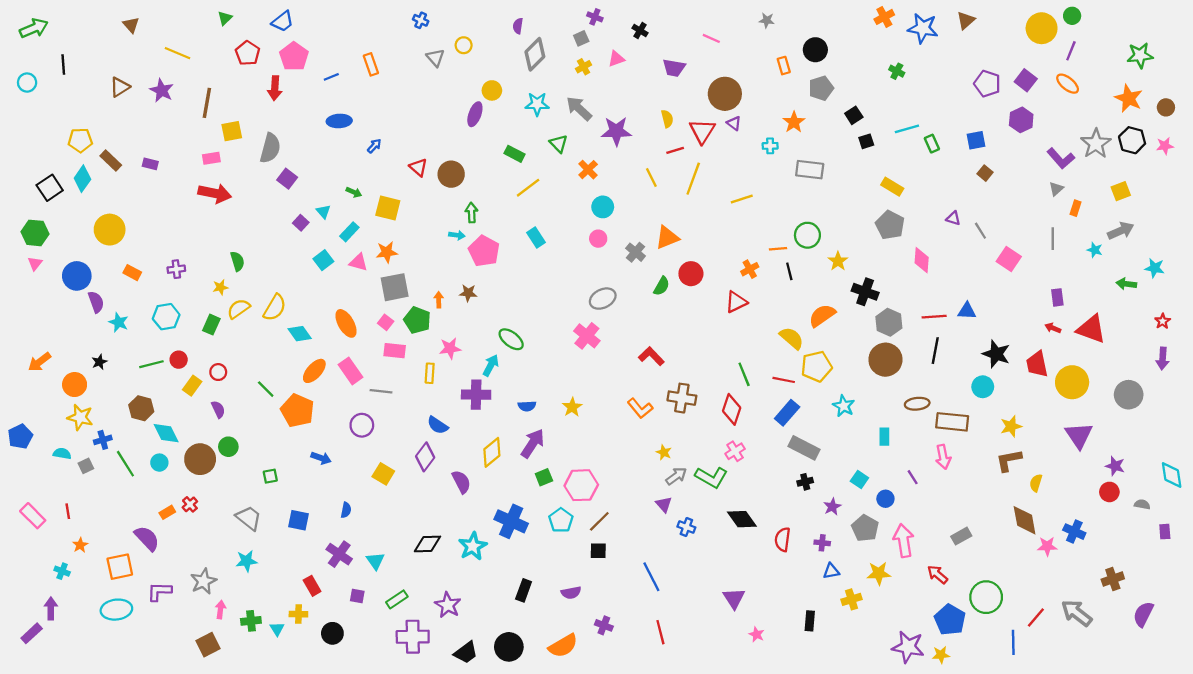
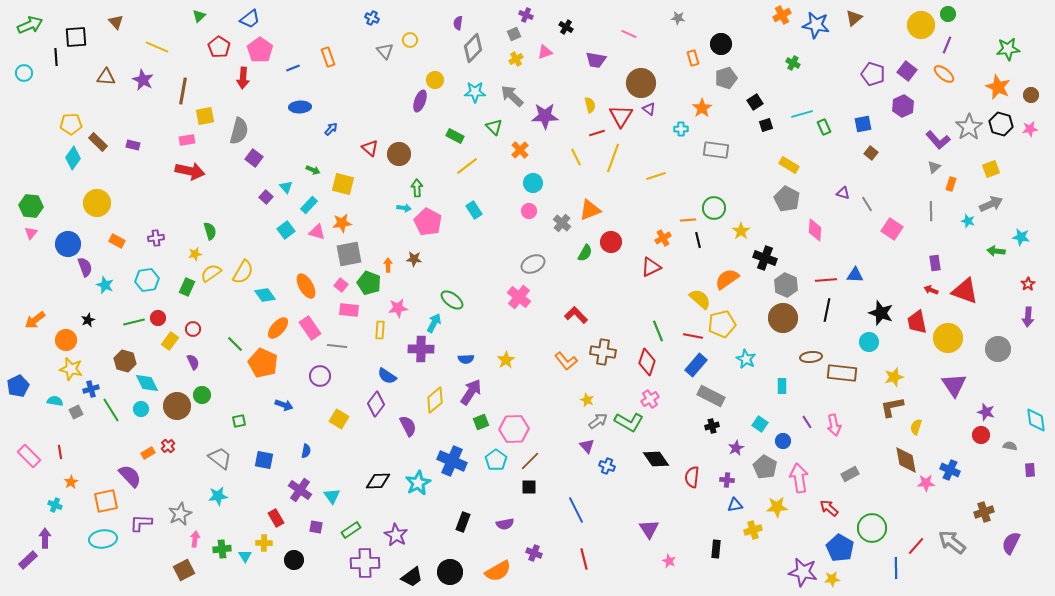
brown triangle: (120, 87) -> (106, 77), turned 36
black square: (50, 188) -> (76, 37), moved, turned 30
pink arrow: (943, 457) -> (834, 425), moved

